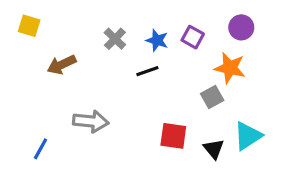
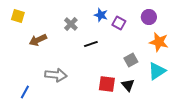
blue star: (157, 40) -> (101, 15), moved
orange star: (230, 68) -> (159, 42), moved
cyan triangle: (248, 136) -> (157, 71), moved
black triangle: (214, 149) -> (128, 85), moved

